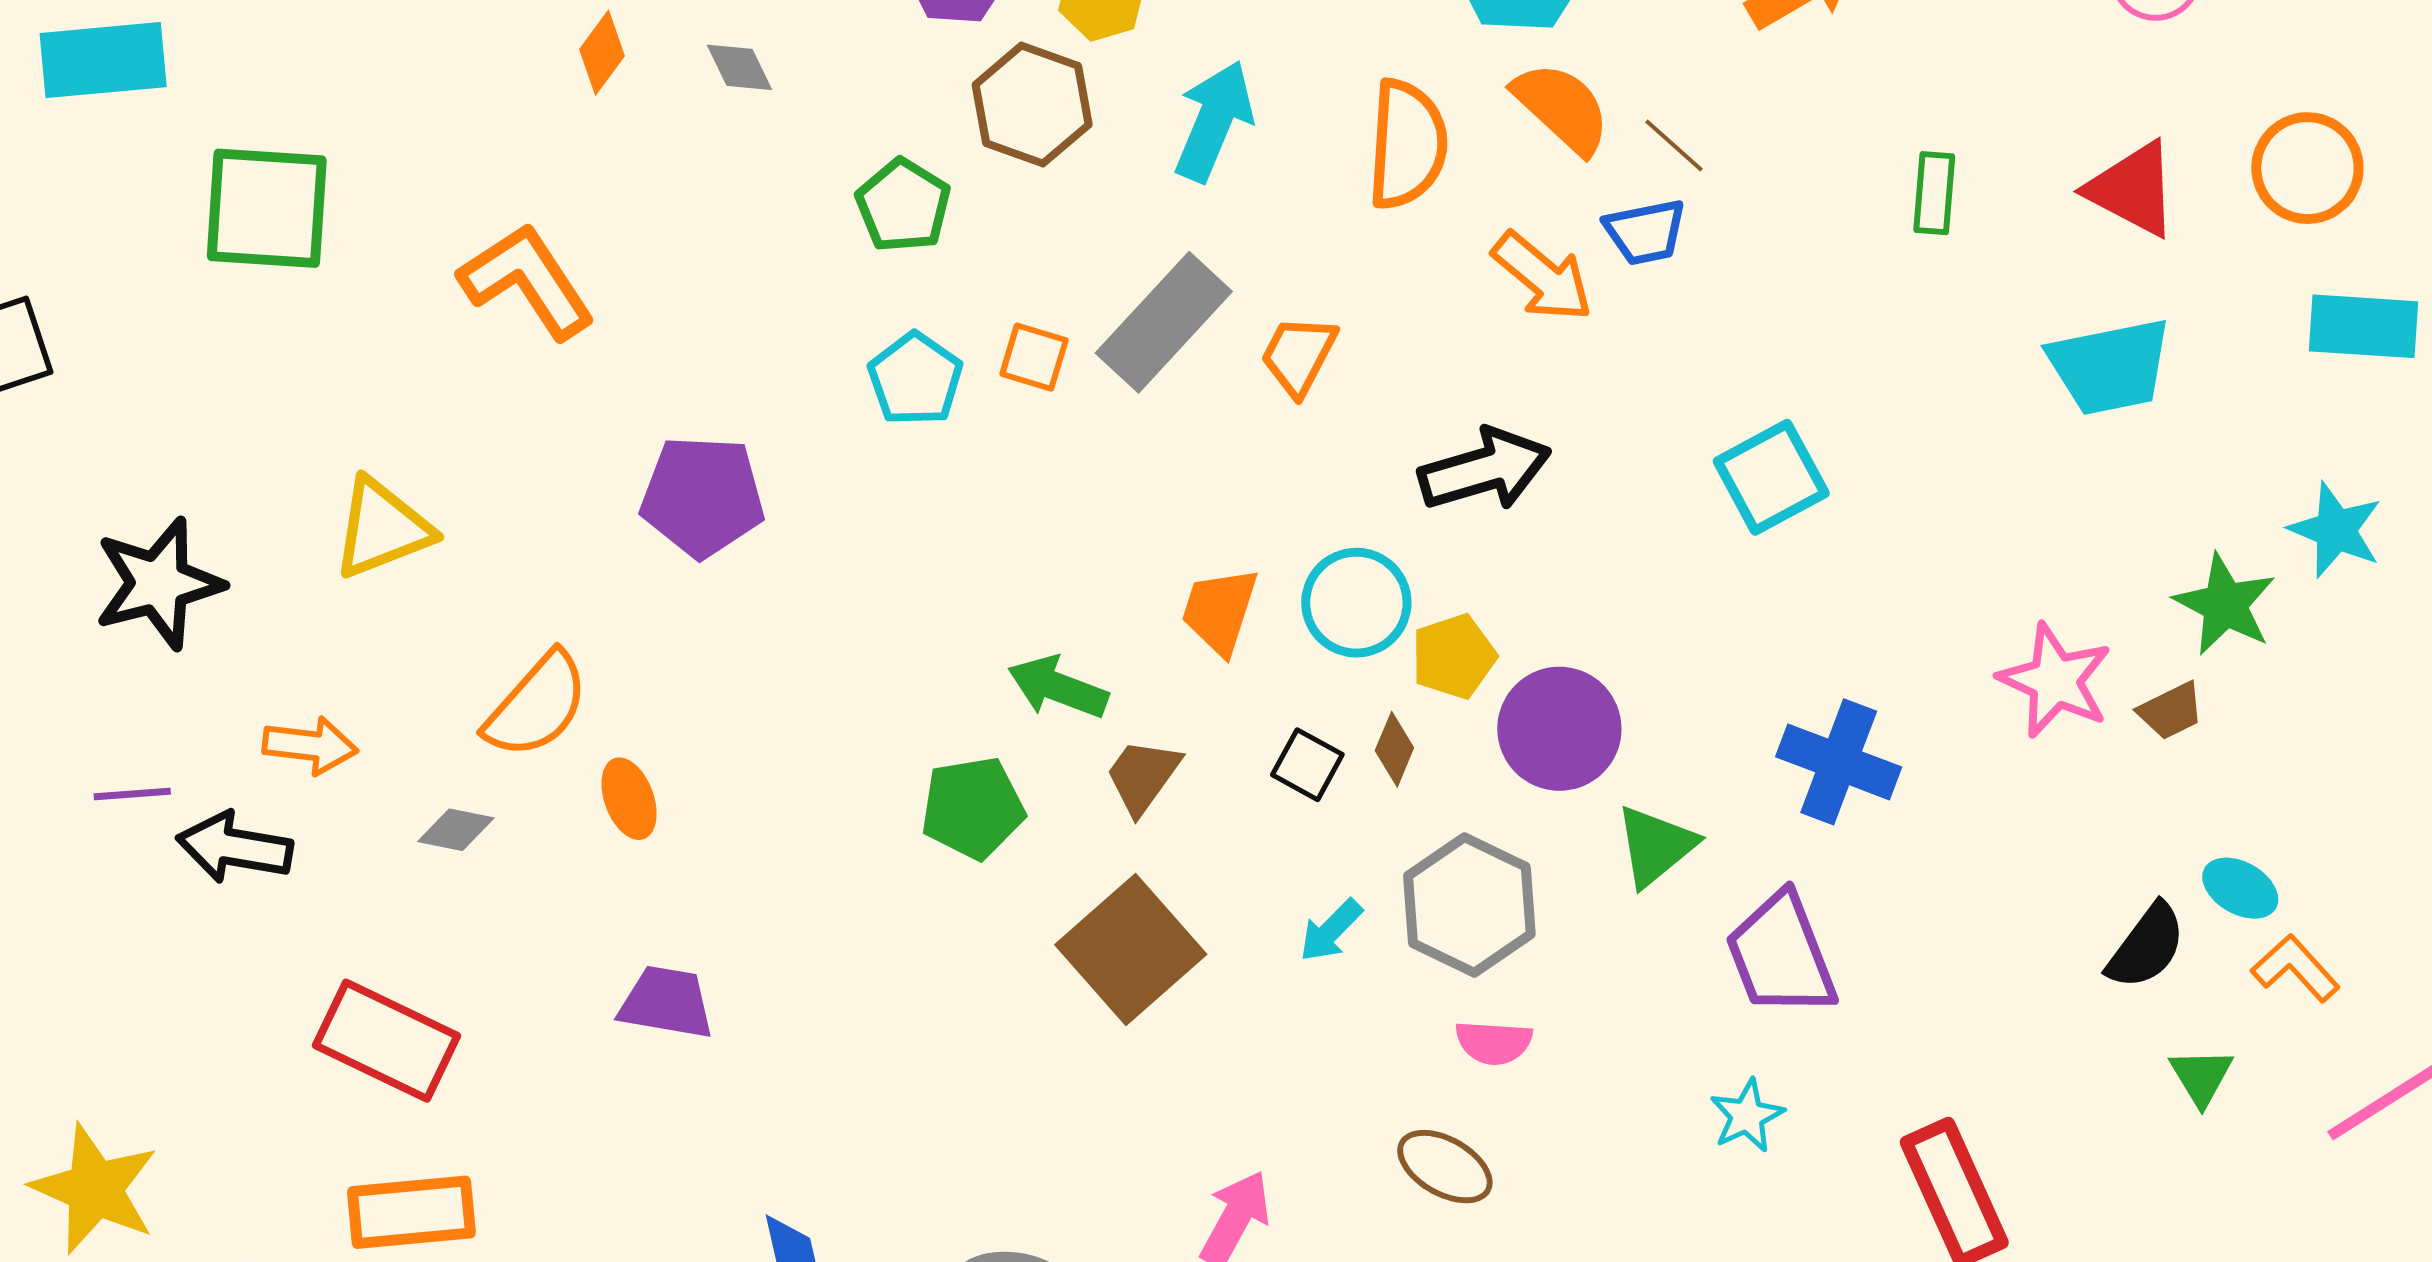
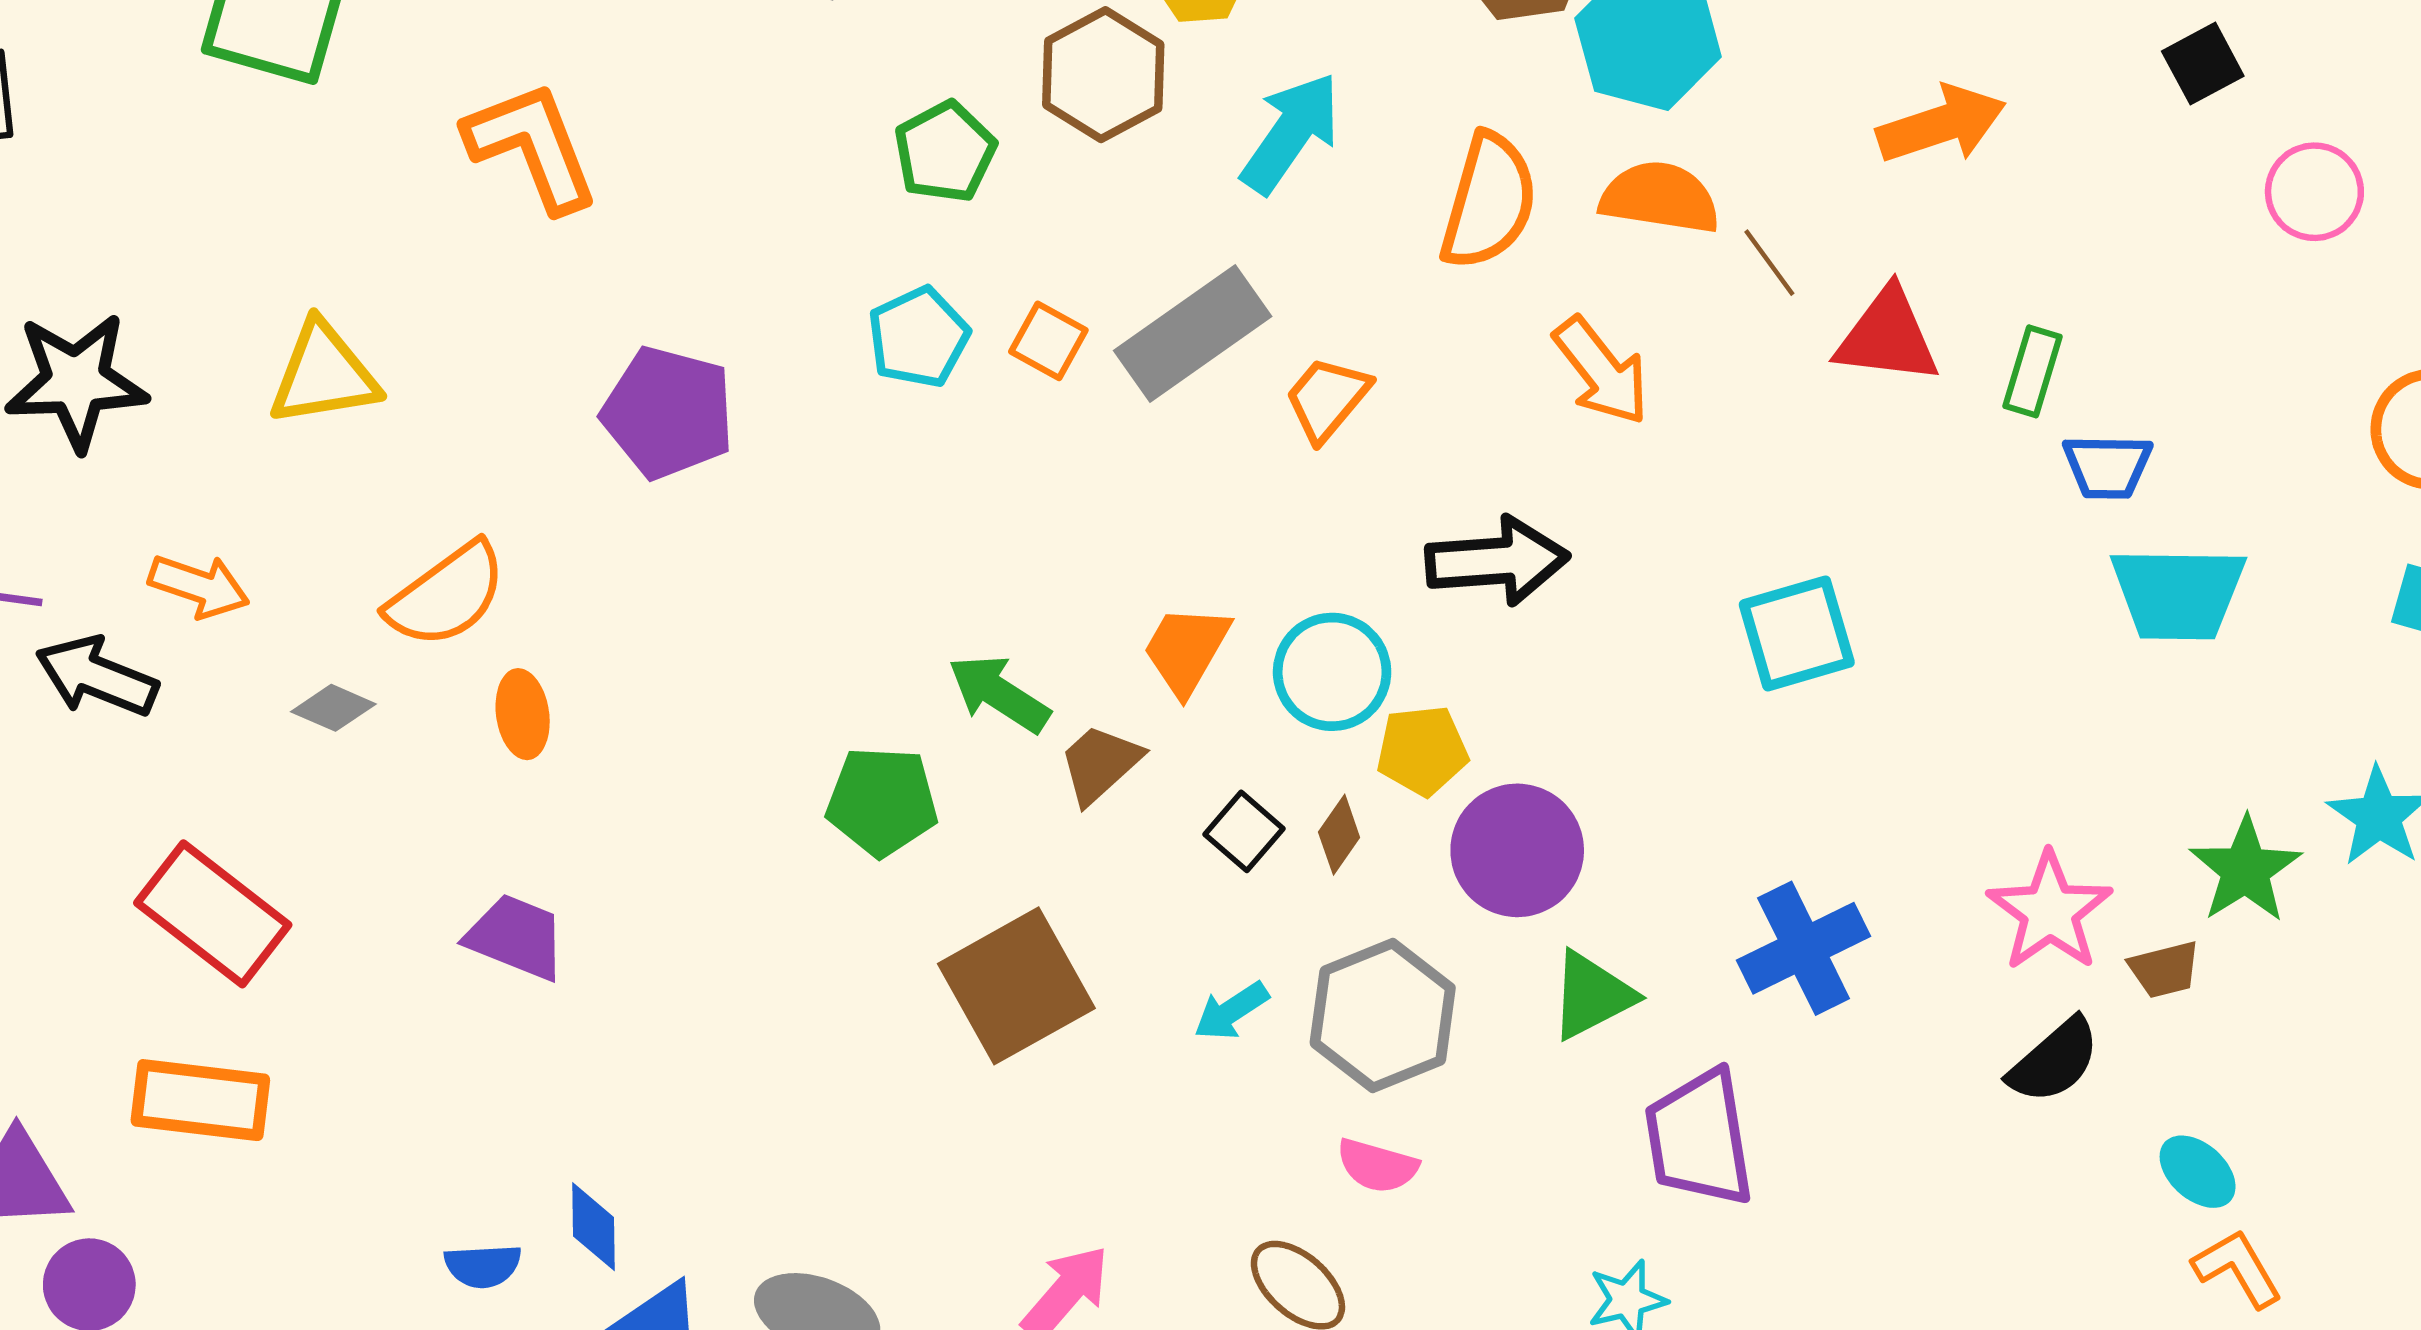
orange semicircle: (1562, 108) -> (1660, 198), turned -46
red triangle: (2133, 189) -> (1887, 336), moved, turned -33
blue trapezoid: (1645, 232) -> (2107, 466), moved
blue cross: (1839, 762) -> (1804, 948), turned 31
brown trapezoid: (1143, 776) -> (1100, 764), moved
black semicircle: (2146, 946) -> (2054, 1061), moved

